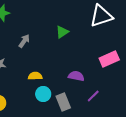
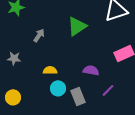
green triangle: (62, 32) -> (77, 26), size x1.5

